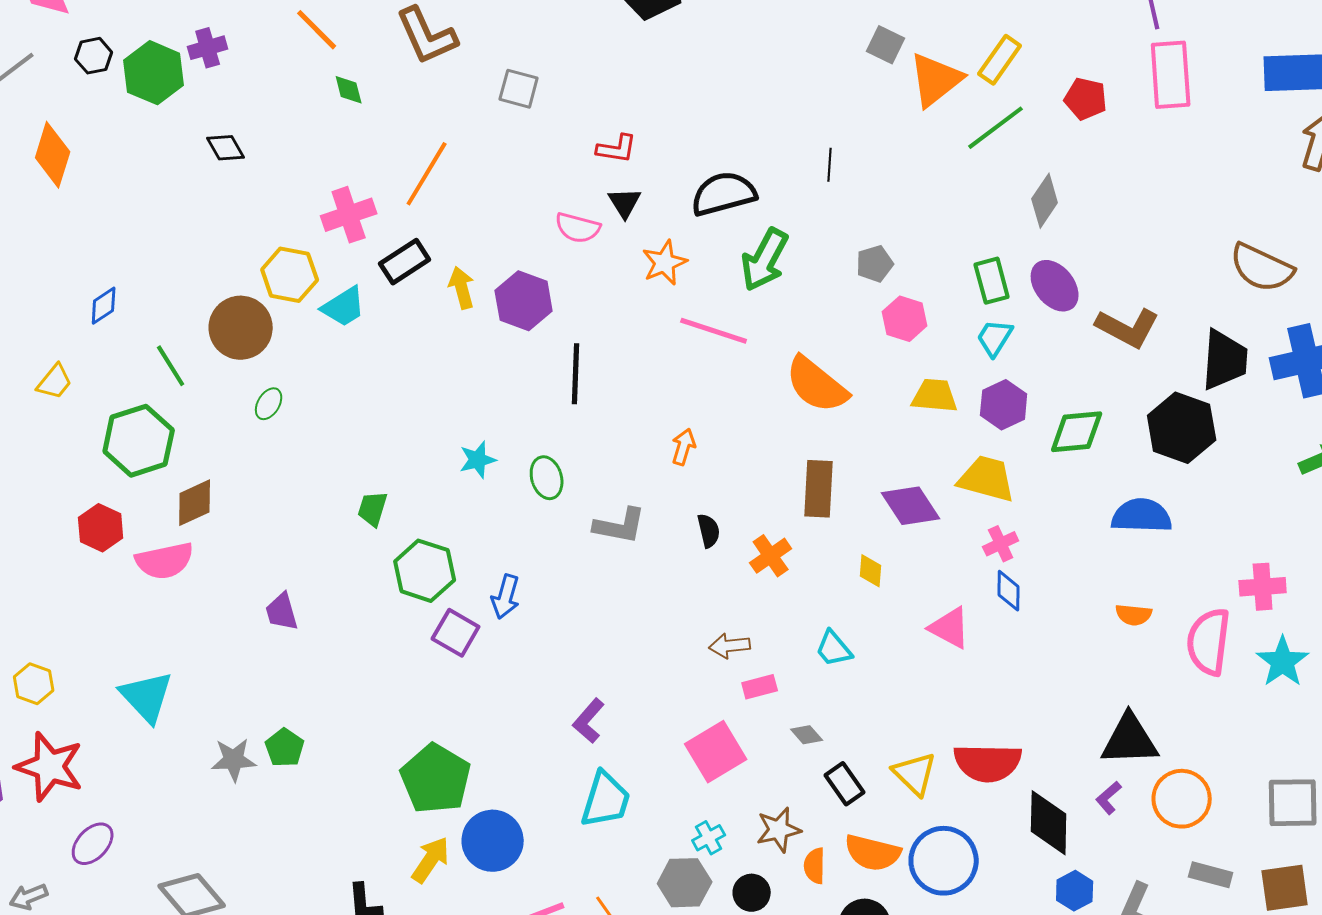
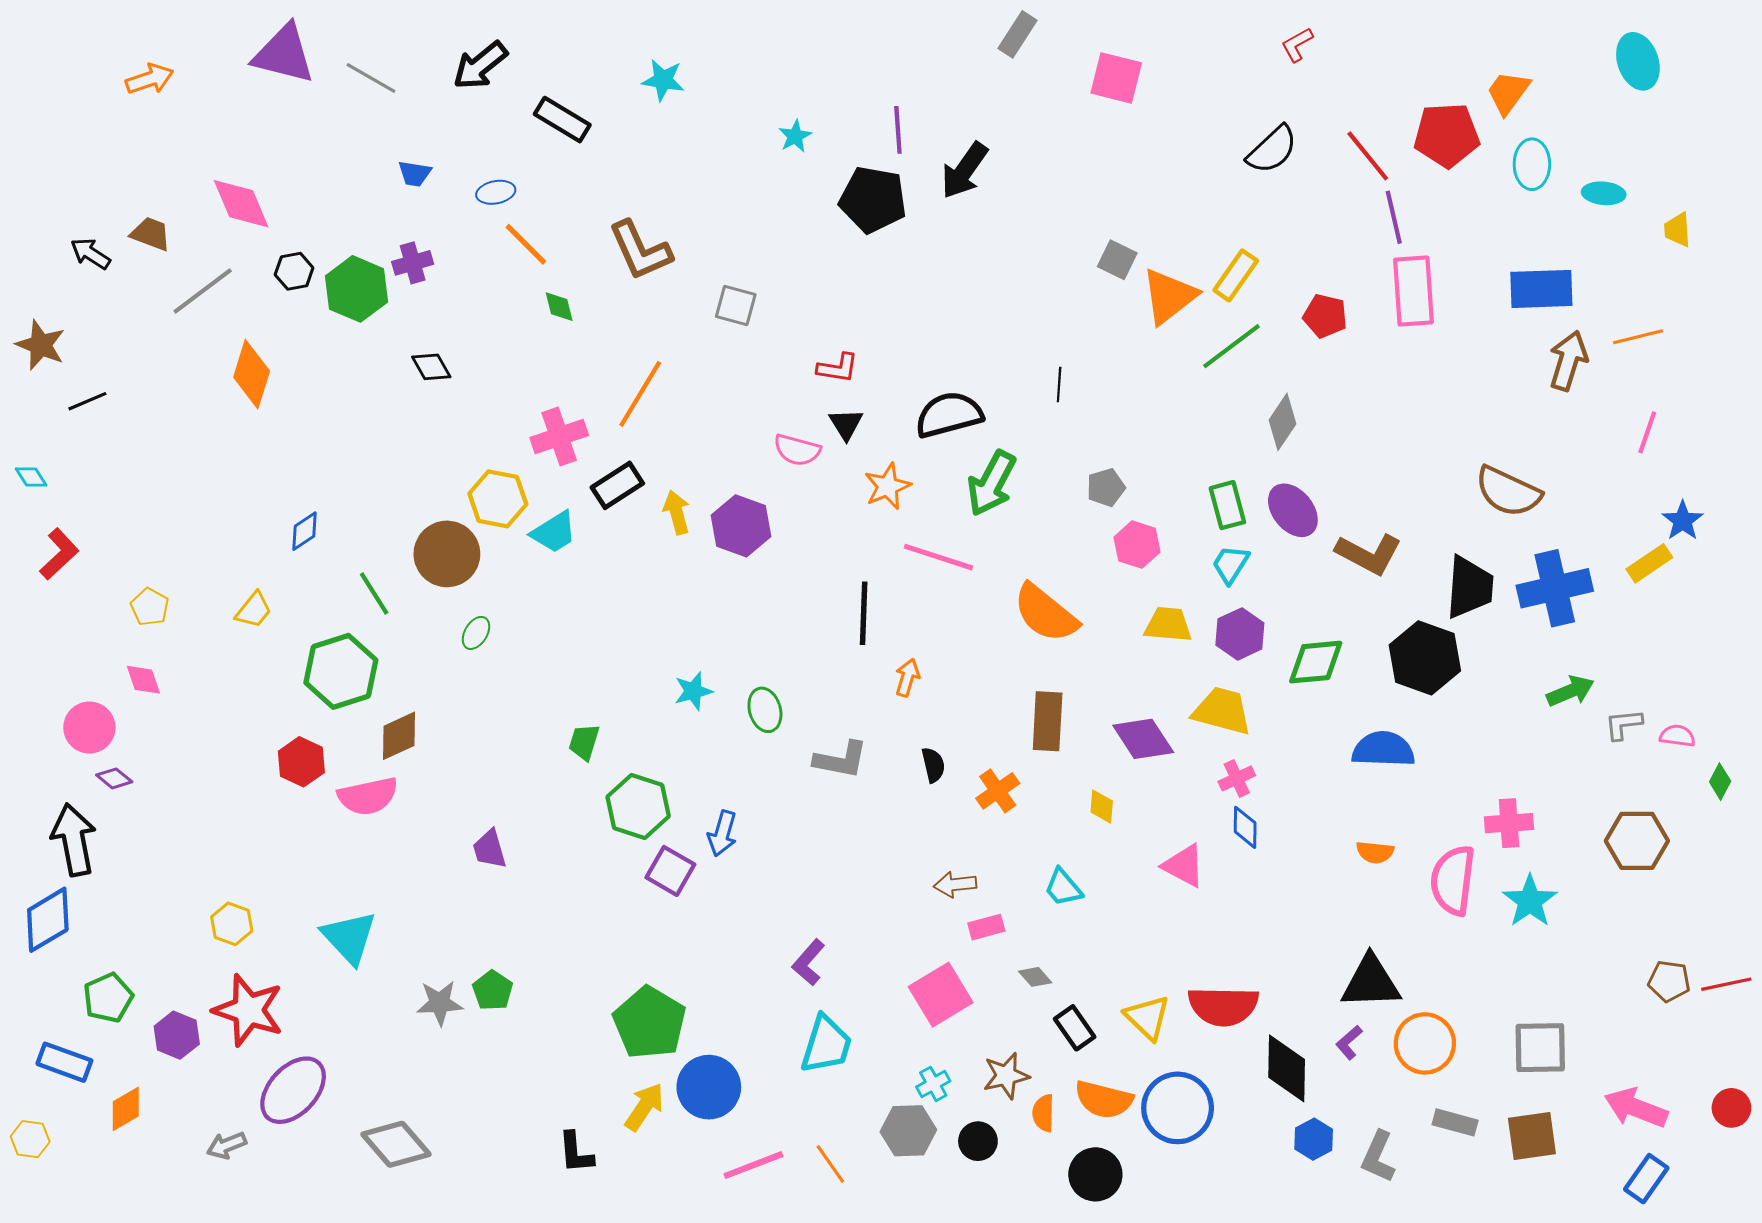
black line: (576, 374) -> (864, 613), moved
purple ellipse: (93, 844) -> (293, 1090), size x1.5

